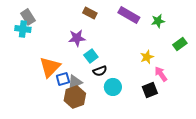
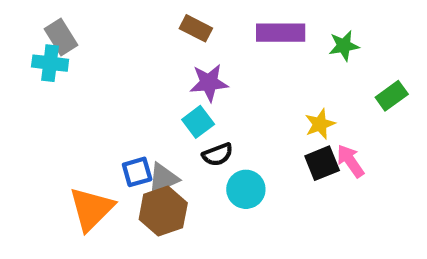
purple rectangle: (129, 15) -> (281, 33), turned -30
purple star: (77, 38) -> (209, 83), moved
orange triangle: (50, 67) -> (91, 209), moved
black square: (150, 90) -> (322, 163), moved

